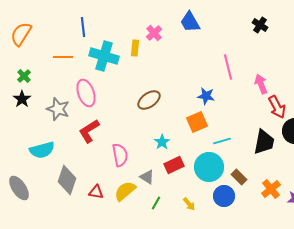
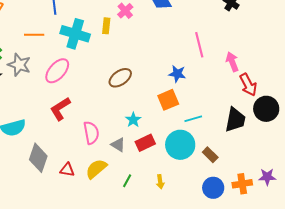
pink ellipse: (86, 93) -> (57, 71), turned 60
gray star: (58, 109) -> (19, 65), moved
gray triangle: (147, 177) -> (118, 145), moved
orange cross: (271, 189) -> (242, 184), moved, turned 30
blue circle: (224, 196) -> (213, 188), moved
yellow arrow: (189, 204) -> (160, 182), turned 32

